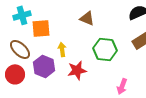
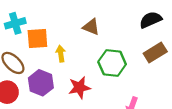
yellow arrow: (62, 49) -> (61, 54), moved

